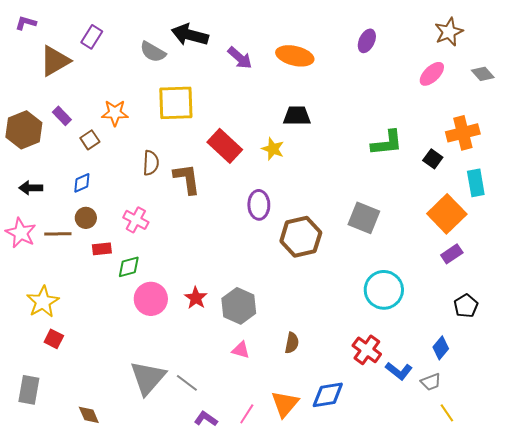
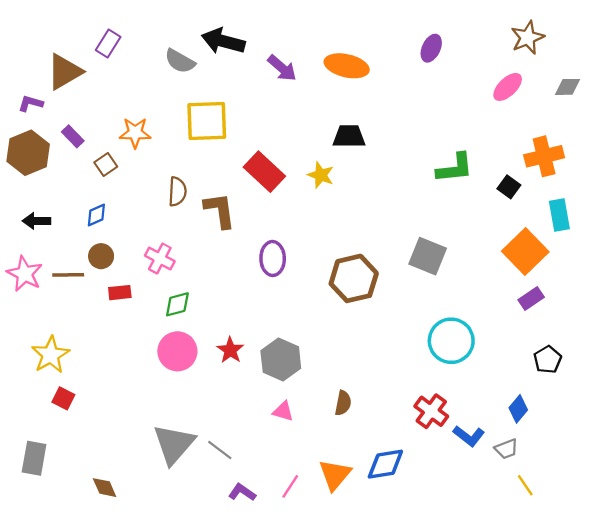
purple L-shape: (26, 23) -> (31, 103), moved
gray diamond: (483, 74) -> (568, 87), turned -50
purple ellipse: (259, 205) -> (273, 258), moved
green diamond: (129, 267) -> (177, 304), moved

